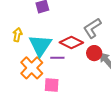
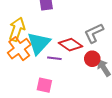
yellow arrow: (17, 35) -> (17, 29), size x1.6
orange cross: (32, 68) -> (19, 49), moved

